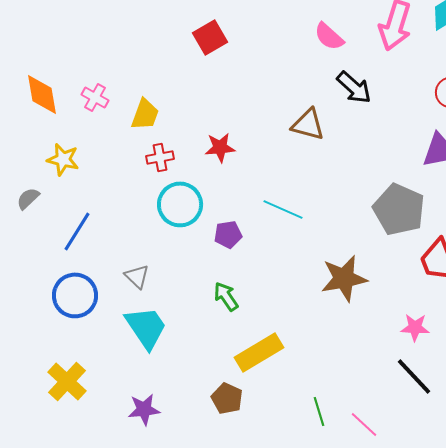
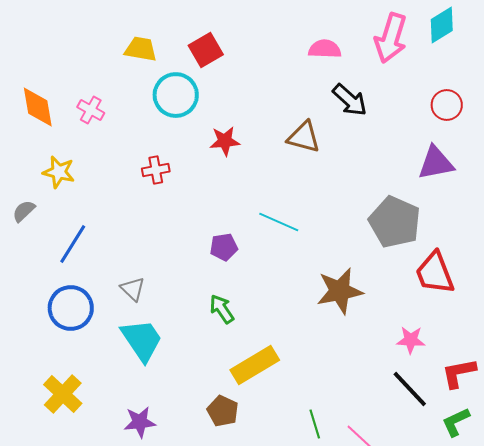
pink semicircle: (329, 36) -> (325, 49), turned 140
yellow trapezoid: (145, 114) -> (141, 49), moved, turned -100
red star: (220, 147) -> (225, 141), moved
cyan circle: (180, 204) -> (176, 95), moved

